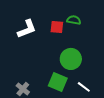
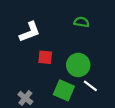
red square: (57, 27) -> (45, 57), moved
white line: (84, 87) -> (90, 86), moved

